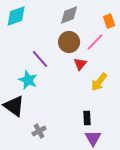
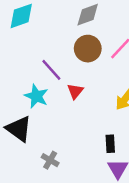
red triangle: (80, 64) -> (75, 91), moved
gray cross: (39, 131) -> (50, 160), turned -32

